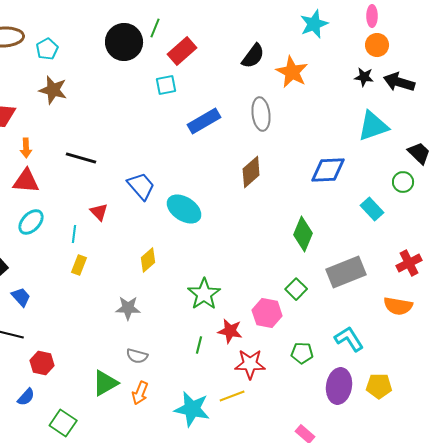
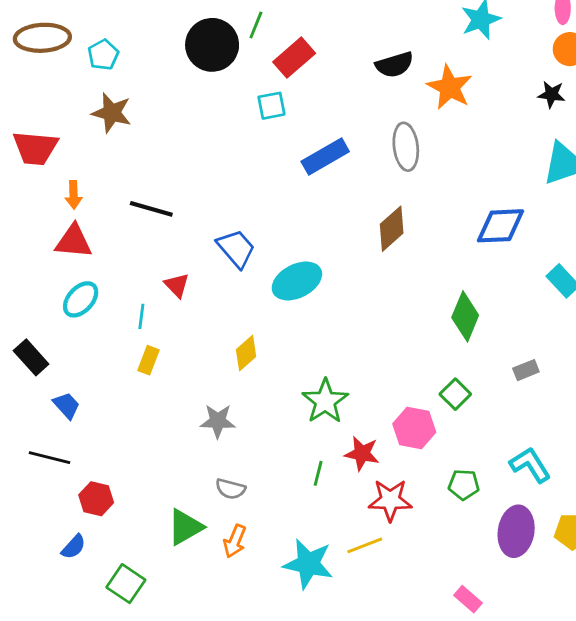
black semicircle: (253, 56) -> (394, 65), turned 36
cyan ellipse: (184, 209) -> (297, 281), turned -60
gray rectangle: (346, 272) -> (526, 370), size x0.5

